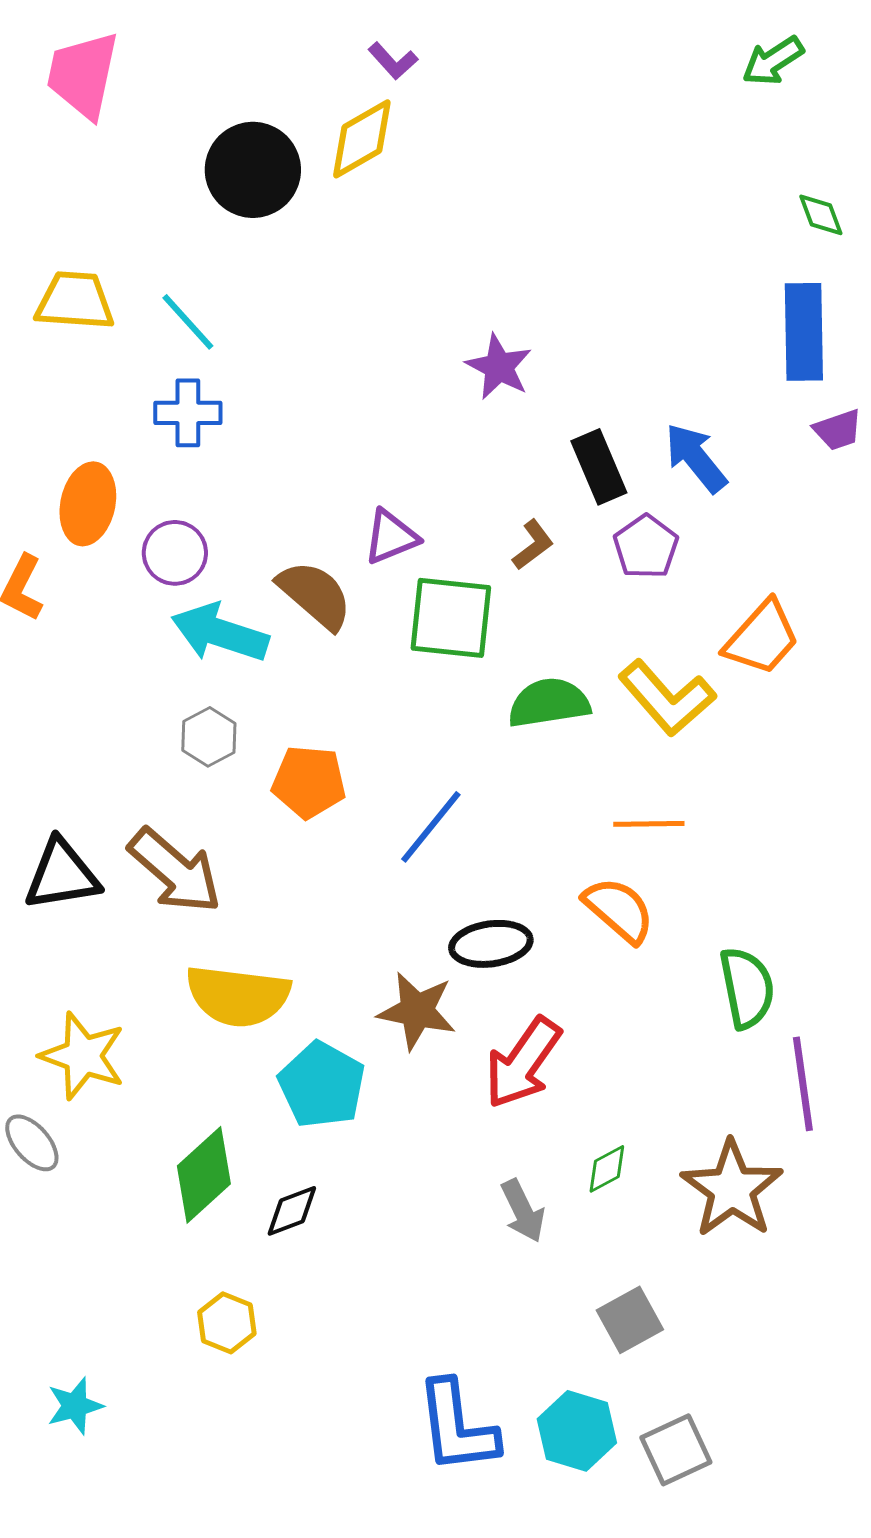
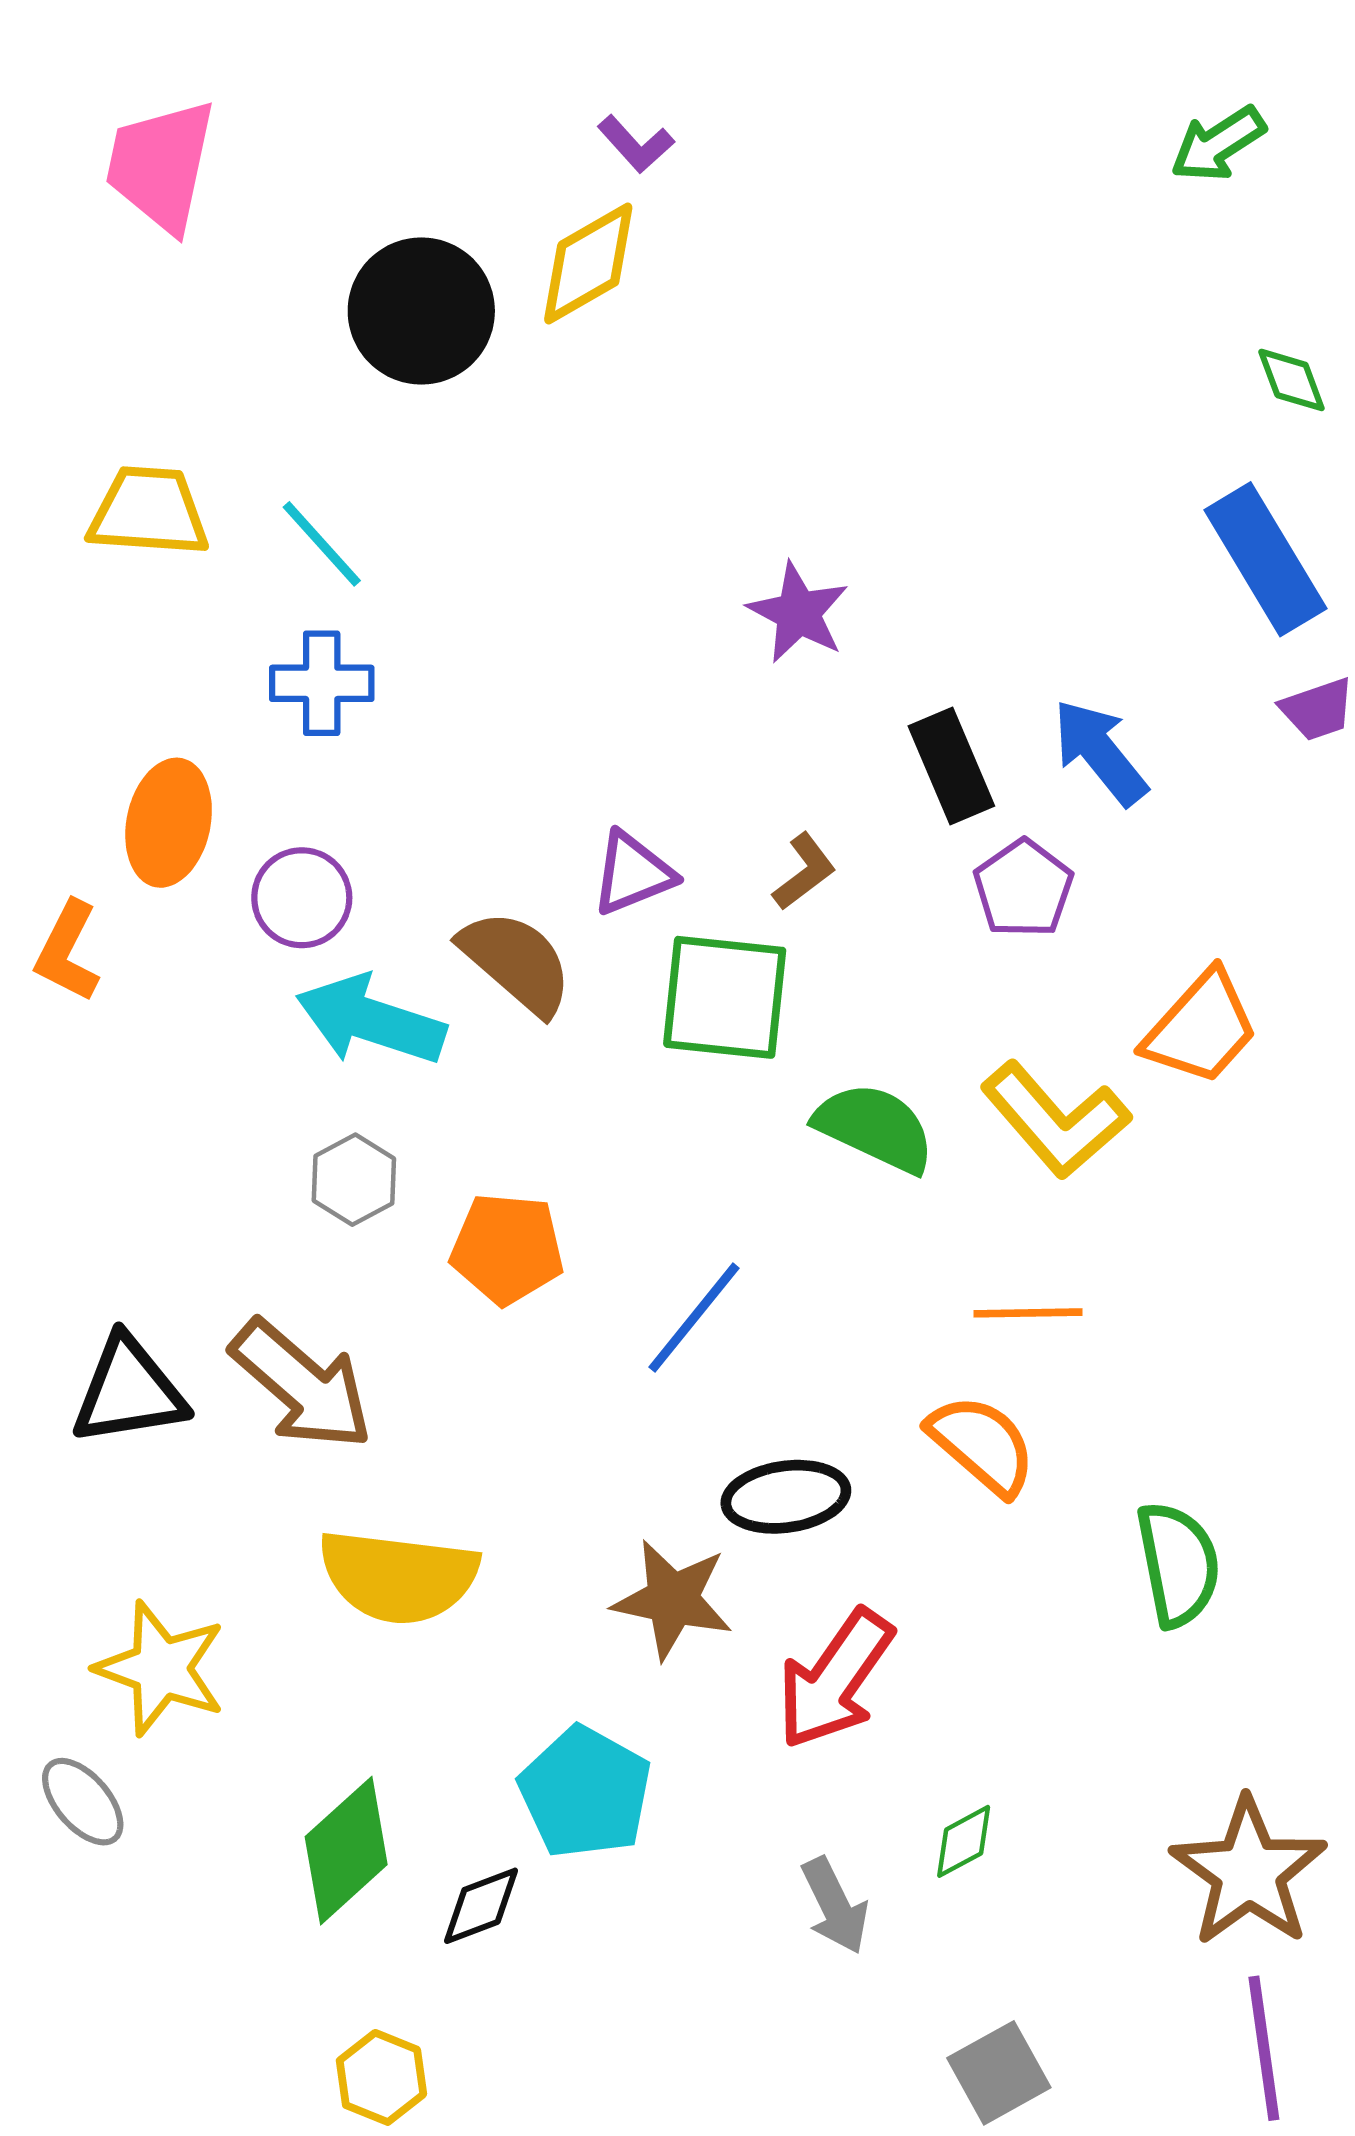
blue rectangle: (804, 332) -> (1265, 559), turned -30
brown L-shape: (533, 545) -> (804, 872), moved
green semicircle: (549, 703) -> (875, 1128), turned 34
purple line: (803, 1084) -> (1264, 2048), moved
cyan pentagon: (322, 1085) -> (585, 1792), moved
brown star: (732, 1189) -> (1249, 1872), moved

